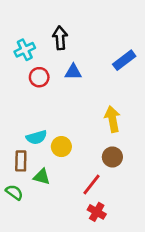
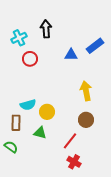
blue triangle: (73, 72) -> (71, 55), moved
green triangle: (42, 177) -> (40, 133), moved

